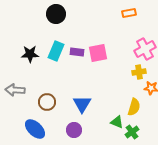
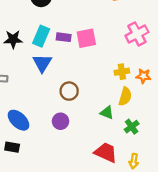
yellow cross: (139, 72) -> (122, 72), moved
brown circle: (47, 102) -> (69, 91), moved
blue triangle: (82, 104) -> (42, 63), moved
green cross: (132, 132) -> (132, 127), moved

